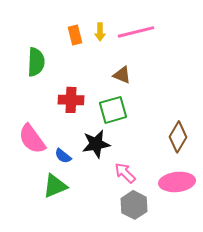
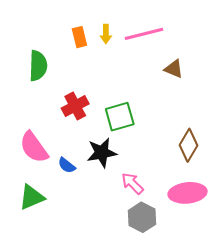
brown triangle: (122, 75) -> (174, 69), moved
red cross: (71, 100) -> (75, 106), turned -30
green triangle: (55, 186) -> (32, 197), moved

